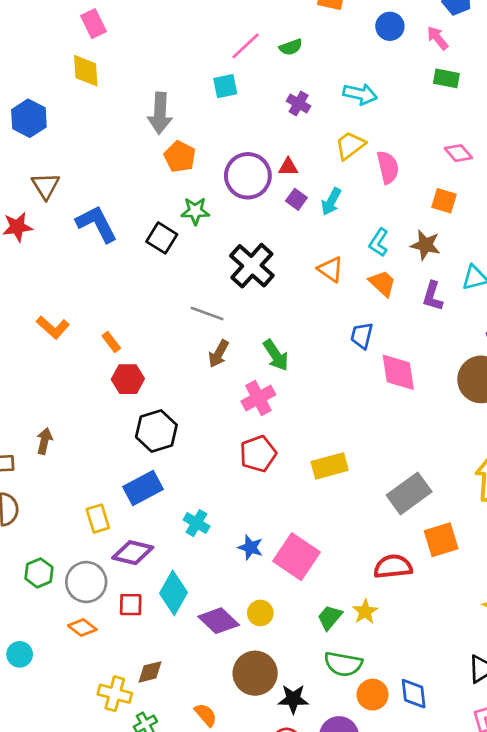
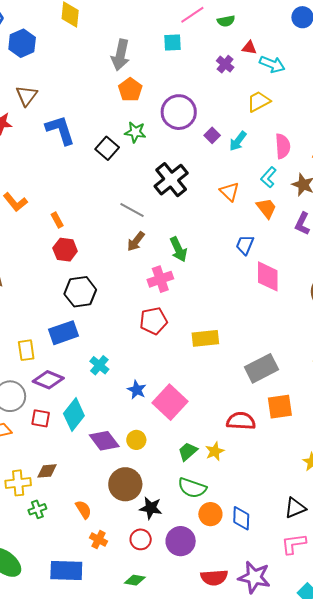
red triangle: (288, 167) -> (249, 48), moved
pink semicircle: (388, 167) -> (283, 146), moved
yellow cross: (115, 694) -> (18, 483), turned -30

